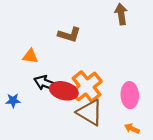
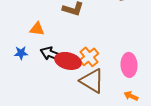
orange cross: (87, 86) -> (89, 57), size x0.7
blue star: (13, 101) -> (21, 53), moved

